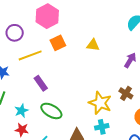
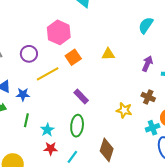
purple rectangle: (41, 83) -> (81, 96), moved
yellow star: (100, 103) -> (124, 110), size x0.7
green ellipse: (51, 111) -> (77, 126), turned 75
cyan cross: (102, 127) -> (153, 128), moved

